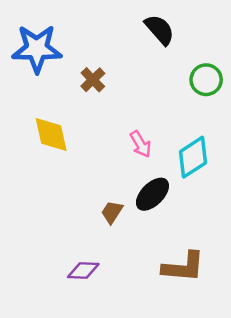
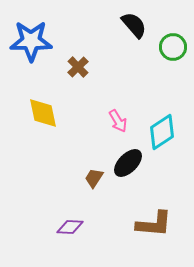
green circle: (206, 80) -> (173, 47), moved

